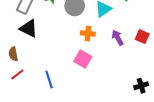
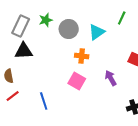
black triangle: (29, 28) -> (24, 51), turned -30
purple arrow: (118, 38) -> (111, 78), moved

